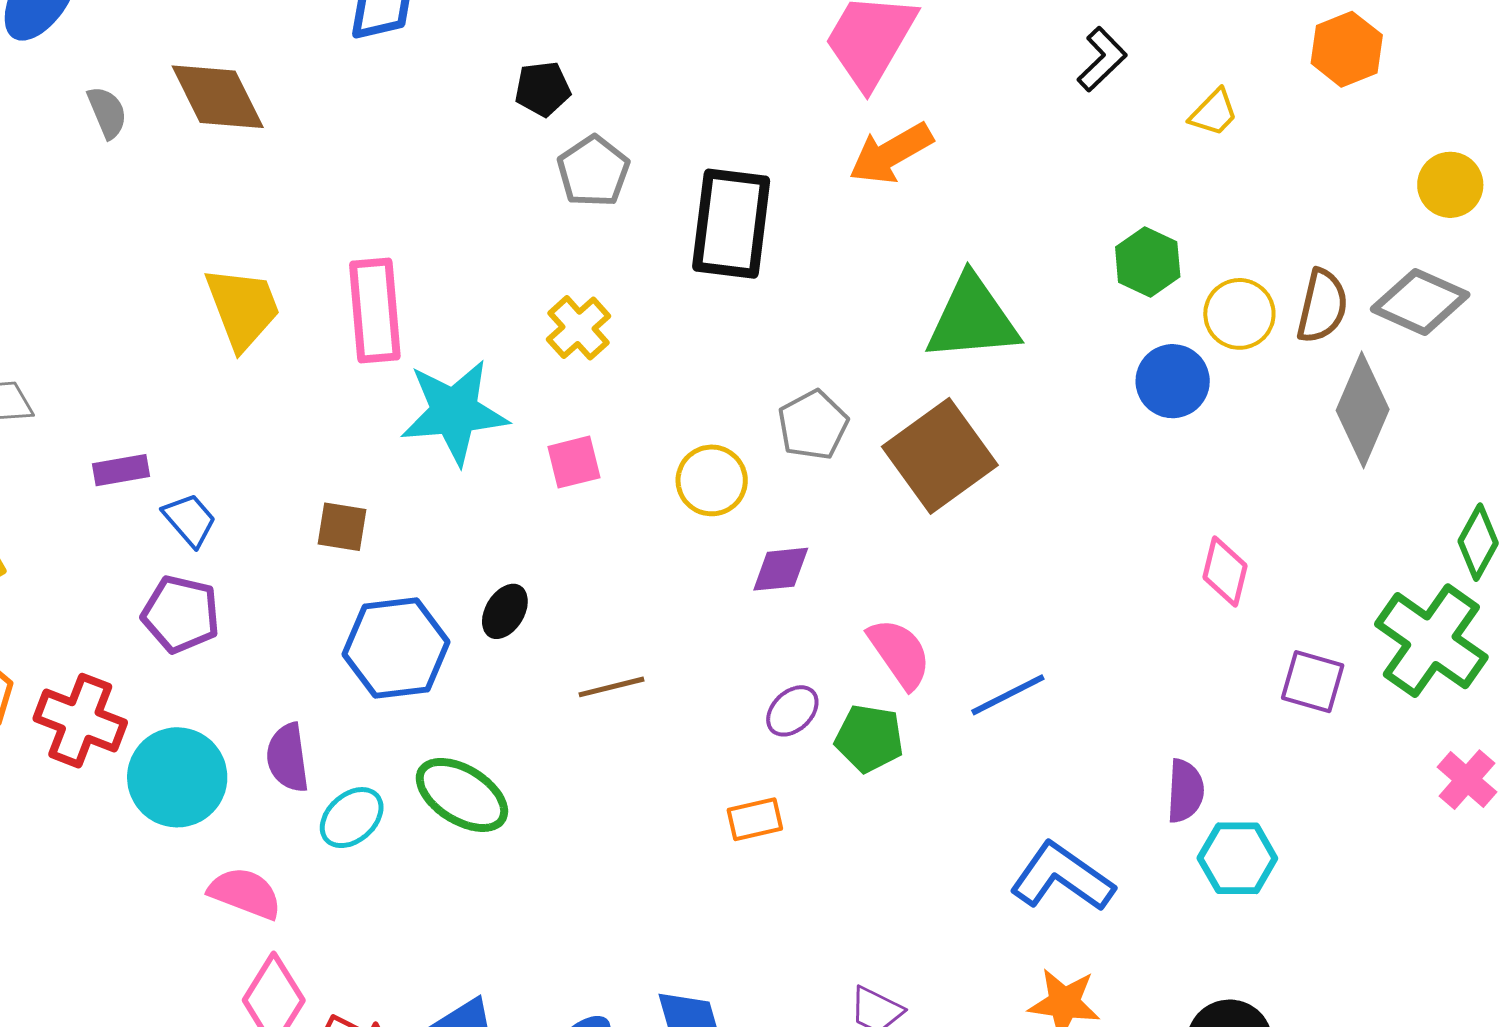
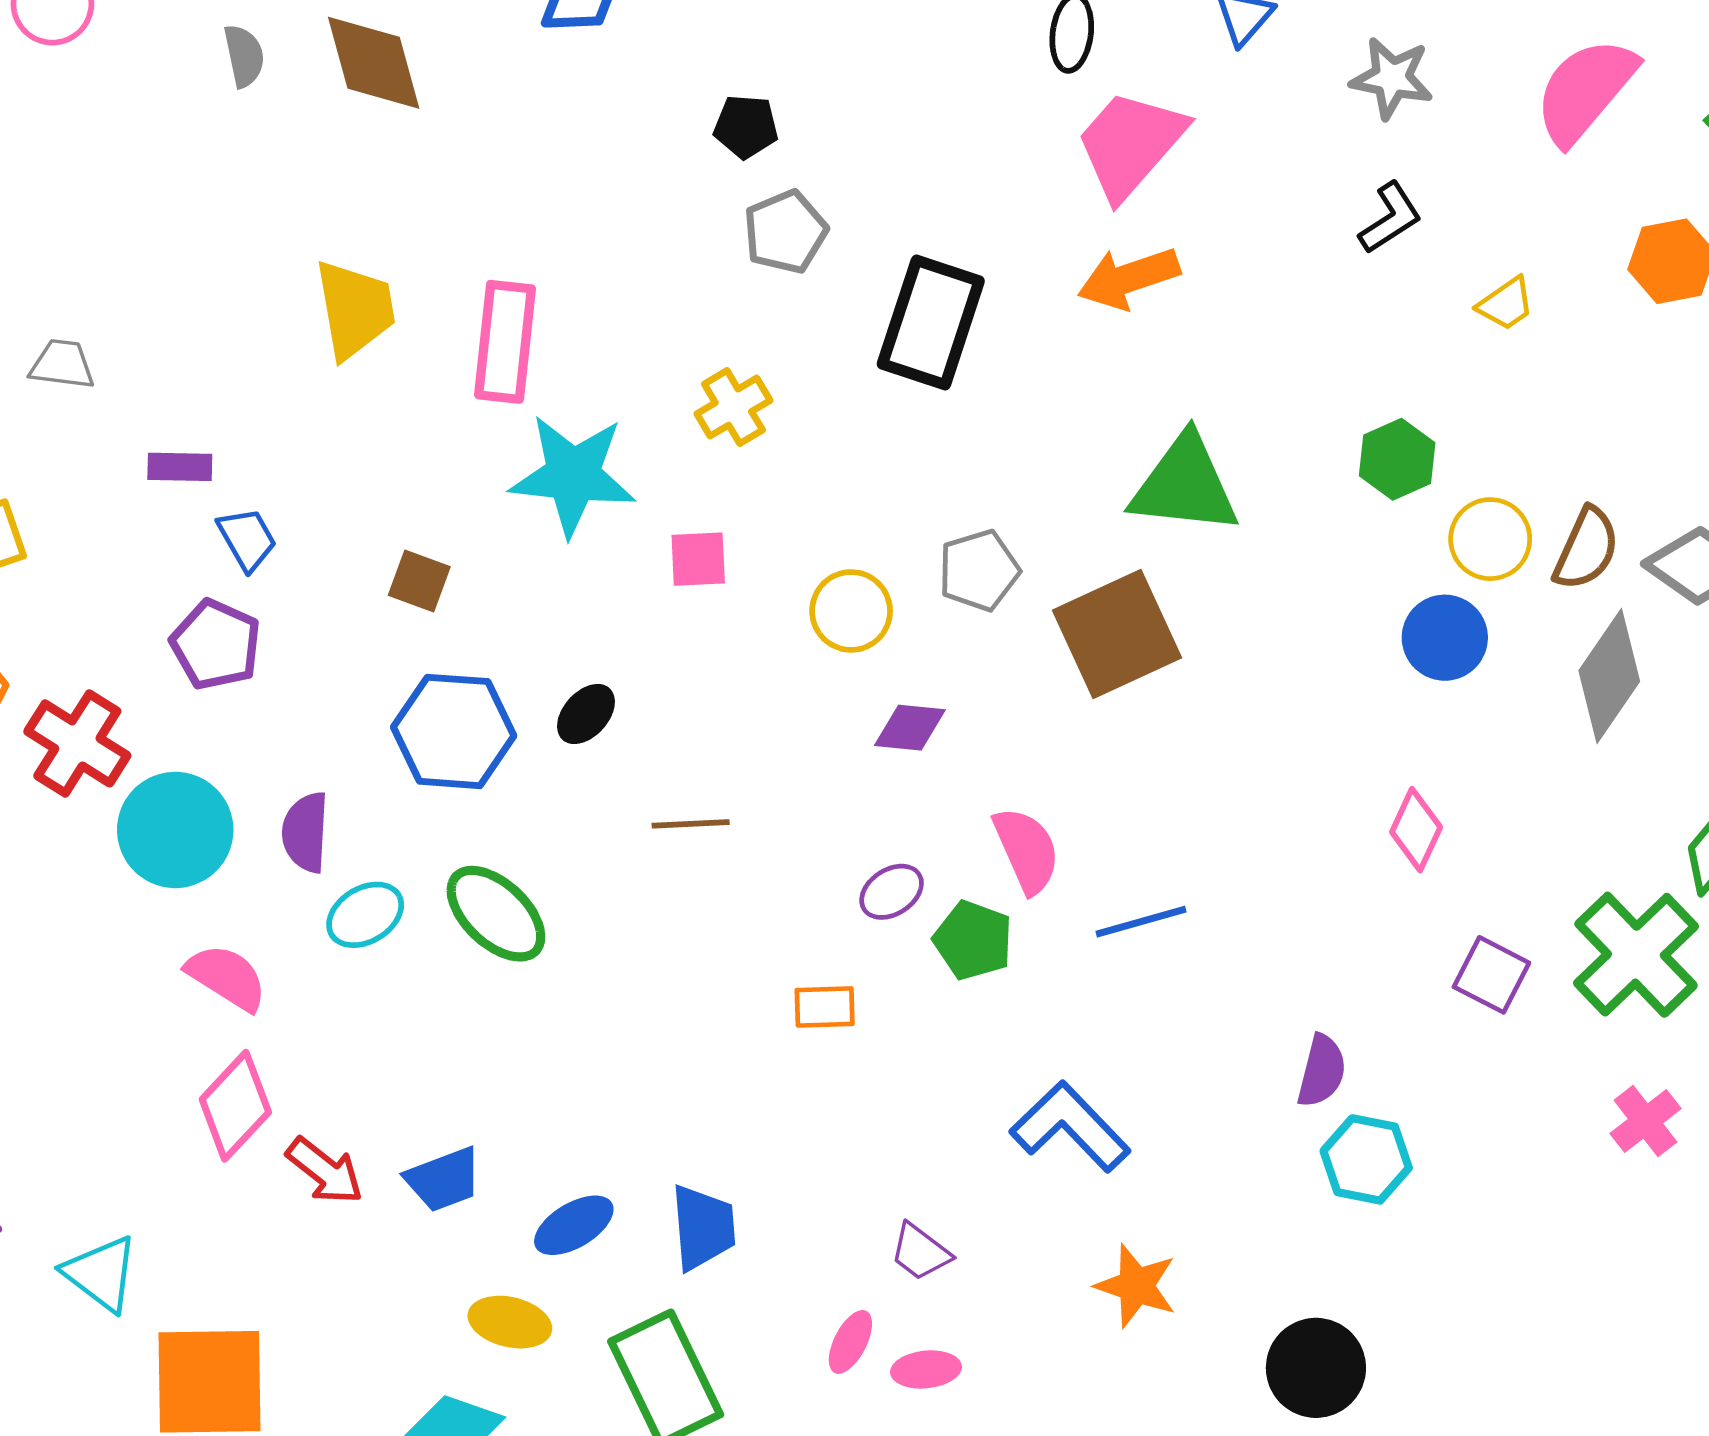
blue circle: (1173, 381) -> (1445, 638), moved
blue L-shape: (1062, 877) -> (1070, 1127), moved

